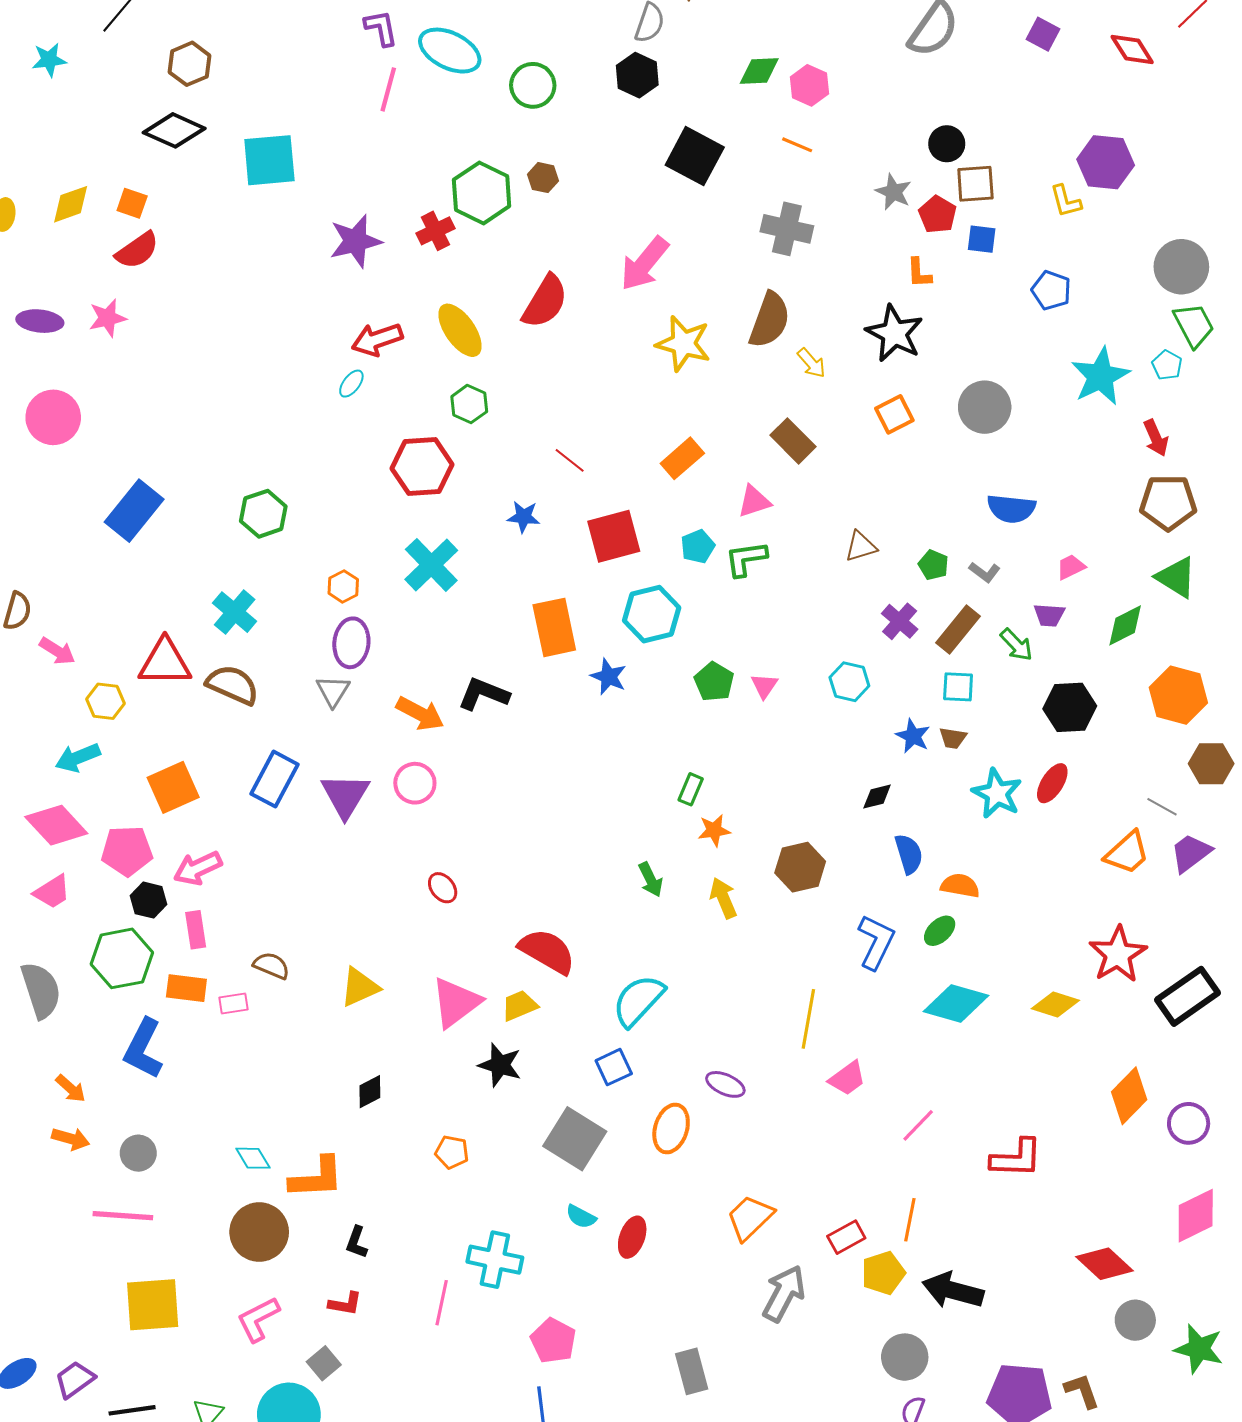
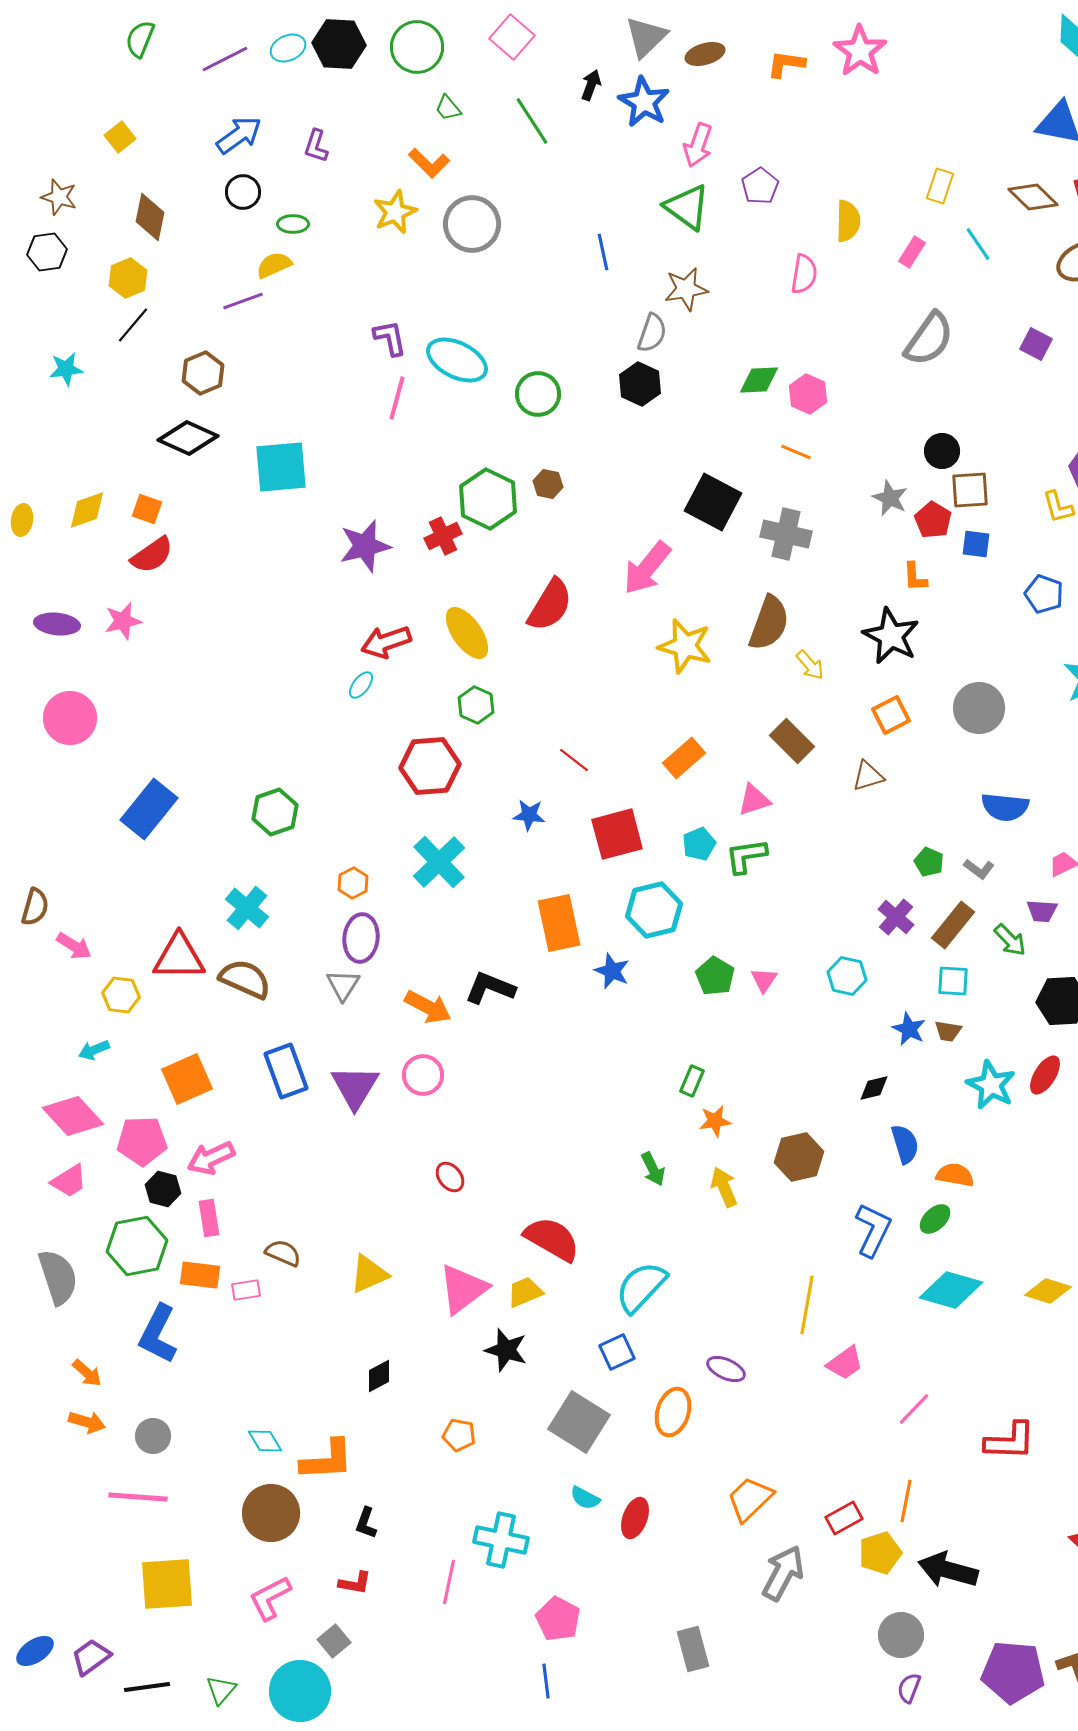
black square: (695, 156) -> (713, 502), moved
brown triangle: (861, 546) -> (868, 776), moved
cyan arrow: (78, 758) -> (94, 1050), size x0.7
blue rectangle: (275, 779) -> (286, 1071), turned -48

